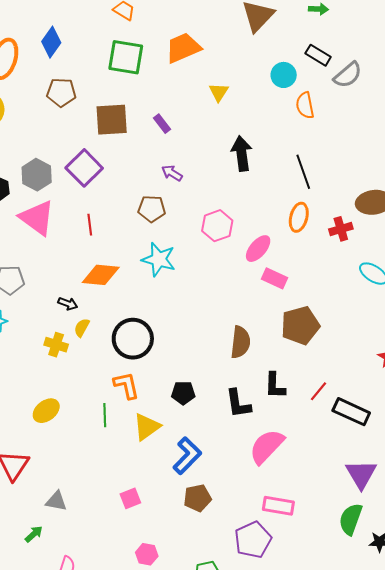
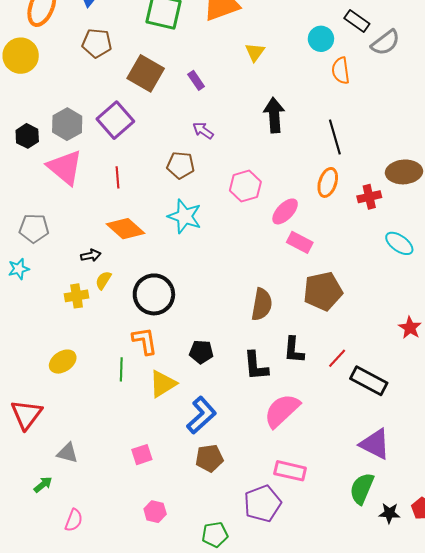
brown square: (112, 120) -> (146, 73), turned 30
orange diamond: (101, 275) -> (126, 229), turned 33
black arrow: (68, 304) -> (91, 255), turned -36
yellow cross: (56, 345) -> (77, 296), turned -30
purple triangle: (361, 474) -> (375, 444), turned -36

